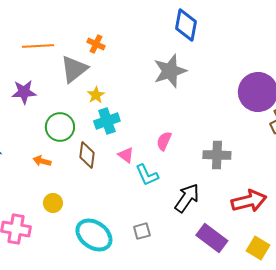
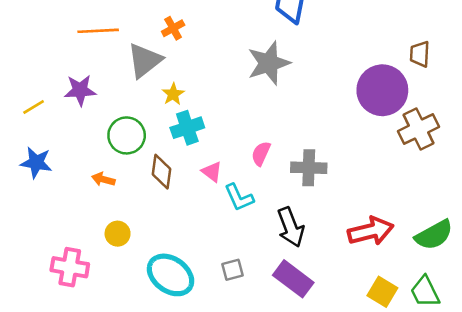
orange cross: (96, 44) -> (173, 28), turned 36
gray cross: (217, 155) -> (309, 168), moved
black arrow: (187, 198) -> (291, 227), turned 124
purple rectangle: (212, 238) -> (293, 279), moved

